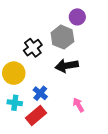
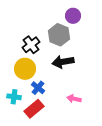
yellow circle: (14, 73) -> (25, 69), moved
pink arrow: (78, 105) -> (74, 99), turned -48

